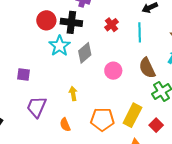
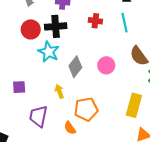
red cross: (111, 25) -> (95, 21), turned -32
gray diamond: (85, 53) -> (75, 67), moved
yellow arrow: (73, 94) -> (59, 91), moved
orange pentagon: (102, 119) -> (86, 109), moved

